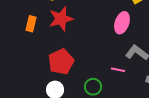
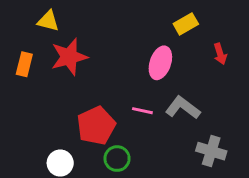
red pentagon: (61, 62) -> (96, 126), moved
pink line: (118, 70) -> (142, 111), moved

